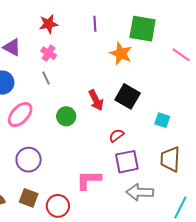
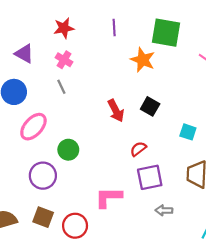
black square: (128, 96) -> (150, 106), size x0.7
green circle: (66, 116) -> (68, 150), moved
gray arrow: (140, 192) -> (164, 210), size x0.6

